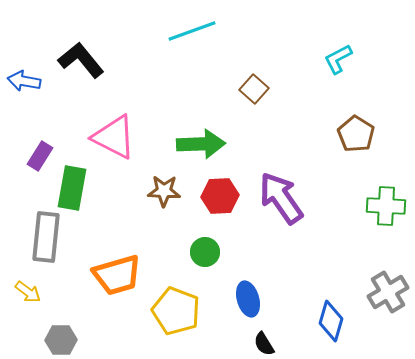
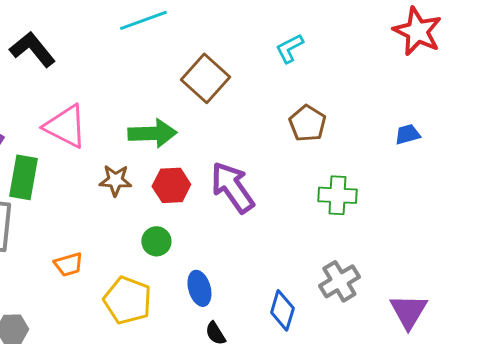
brown square: (254, 89) -> (205, 78), size x1.6
orange trapezoid: (117, 275) -> (68, 264), size x0.6

